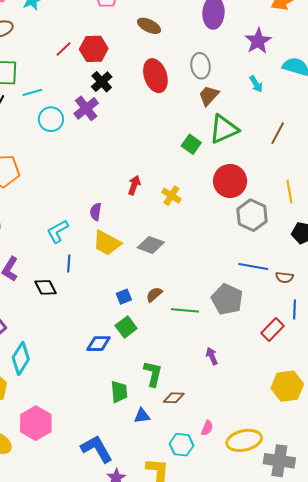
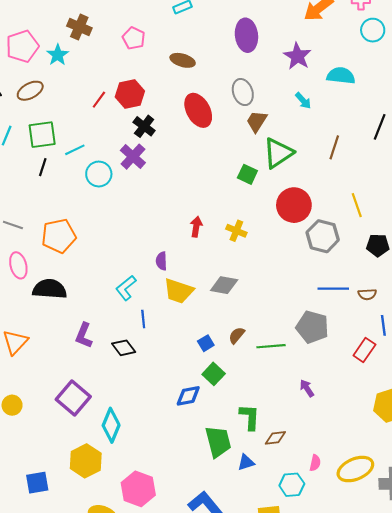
green trapezoid: (119, 392) -> (218, 442), size x1.4

